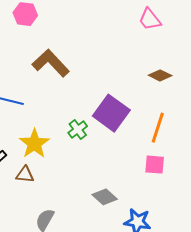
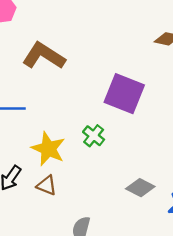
green cross: (78, 129) -> (94, 136), moved
brown triangle: (25, 175) -> (47, 185), turned 30

